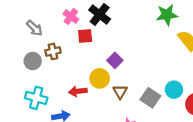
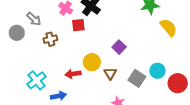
purple square: (115, 60) -> (119, 47), moved
gray circle: (33, 61) -> (17, 33), moved
cyan cross: (36, 98) -> (36, 80), turned 36

